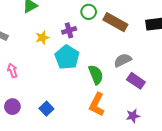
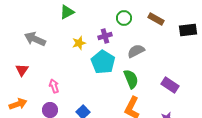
brown rectangle: (115, 22) -> (156, 19), moved, size x0.7
gray semicircle: (123, 60) -> (136, 51), moved
pink arrow: (12, 71) -> (54, 86), moved

